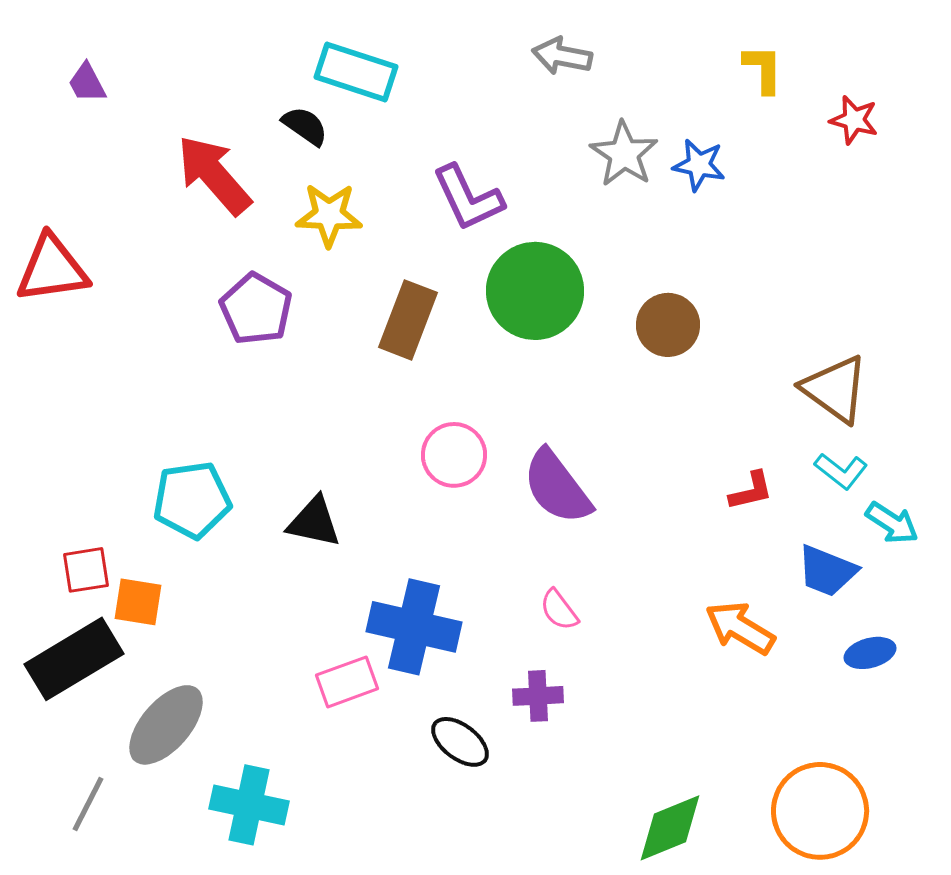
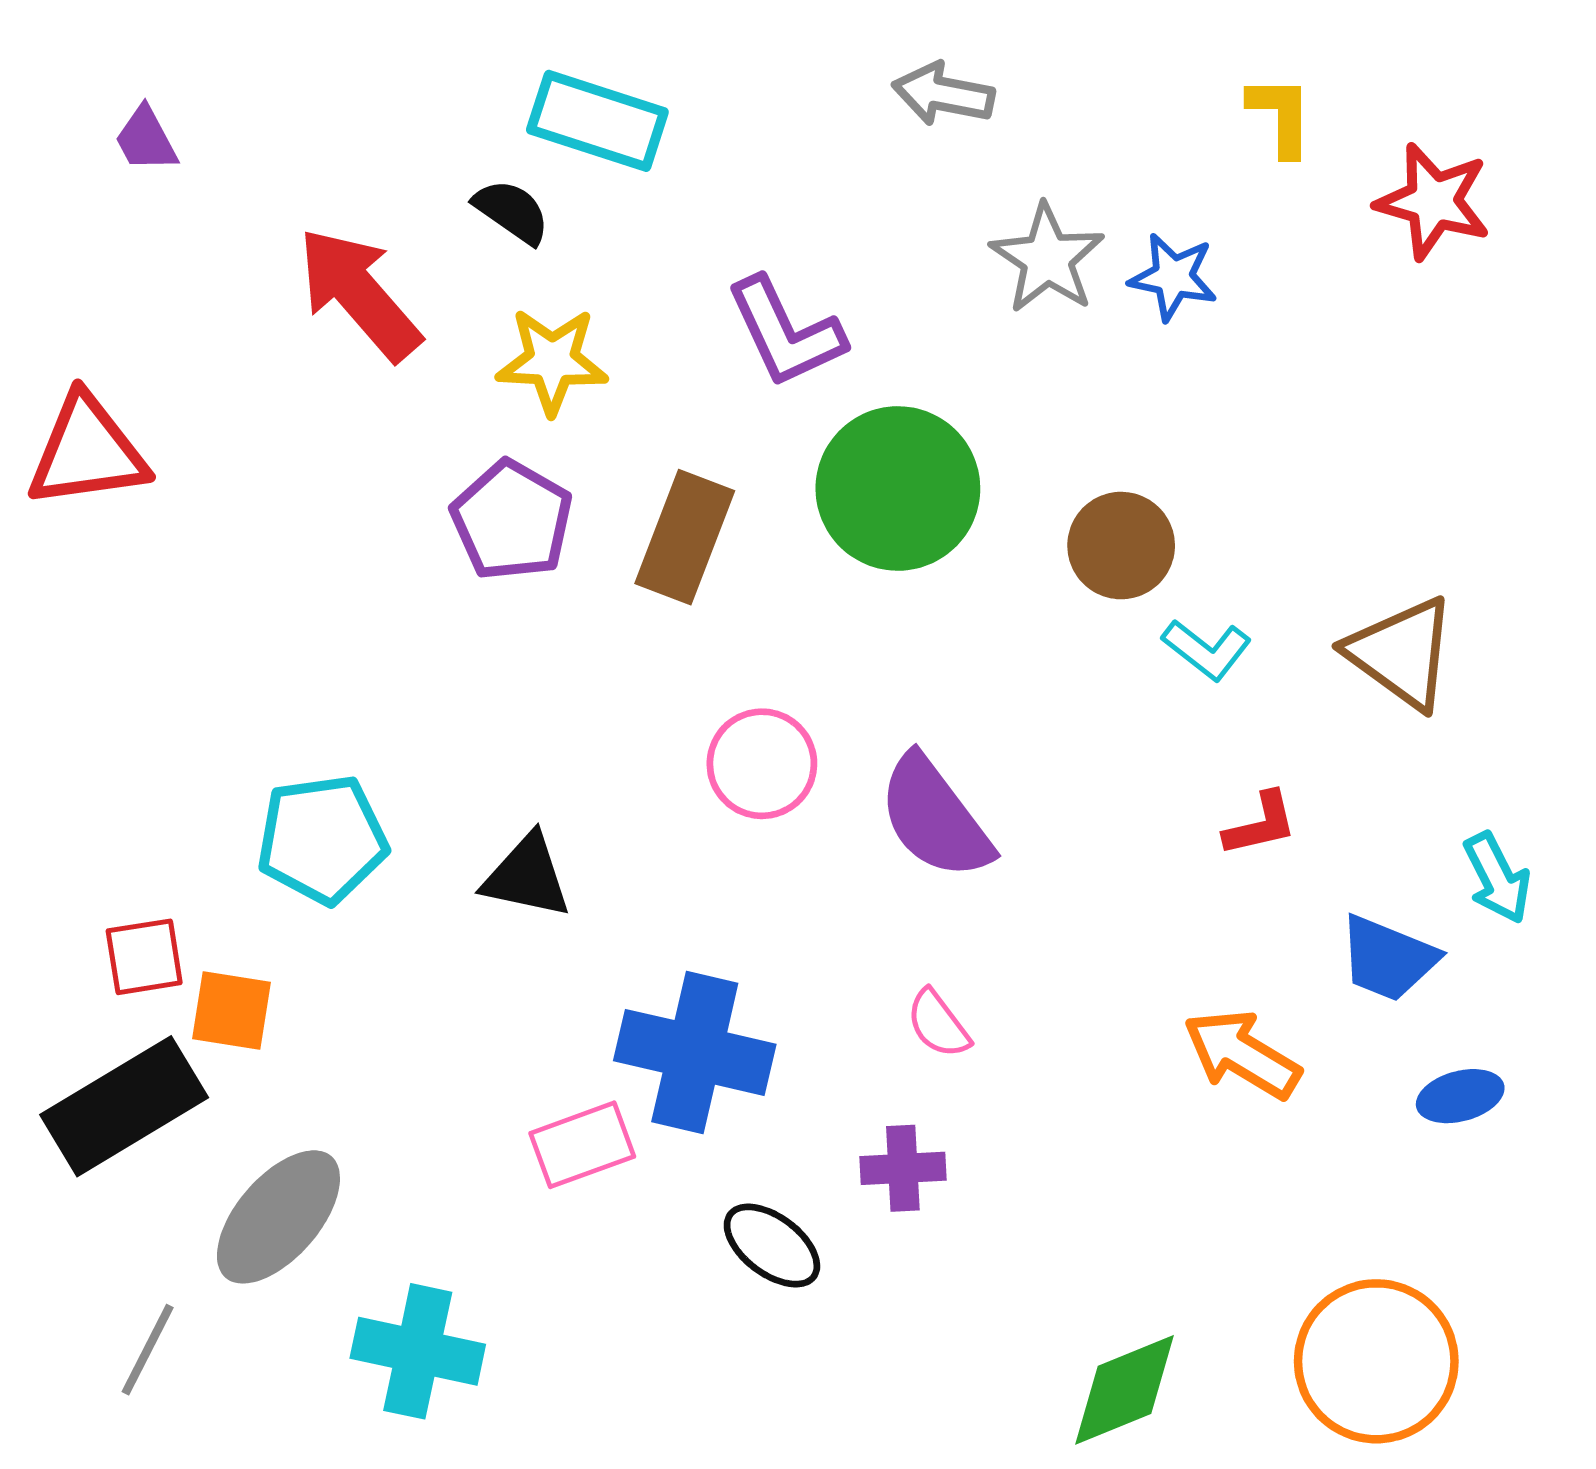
red star: (854, 120) -> (1433, 201), size x1.4
purple pentagon: (256, 309) -> (512, 520), moved
cyan L-shape: (841, 471) -> (1207, 650), moved
cyan arrow: (892, 523) -> (1497, 878), turned 30

